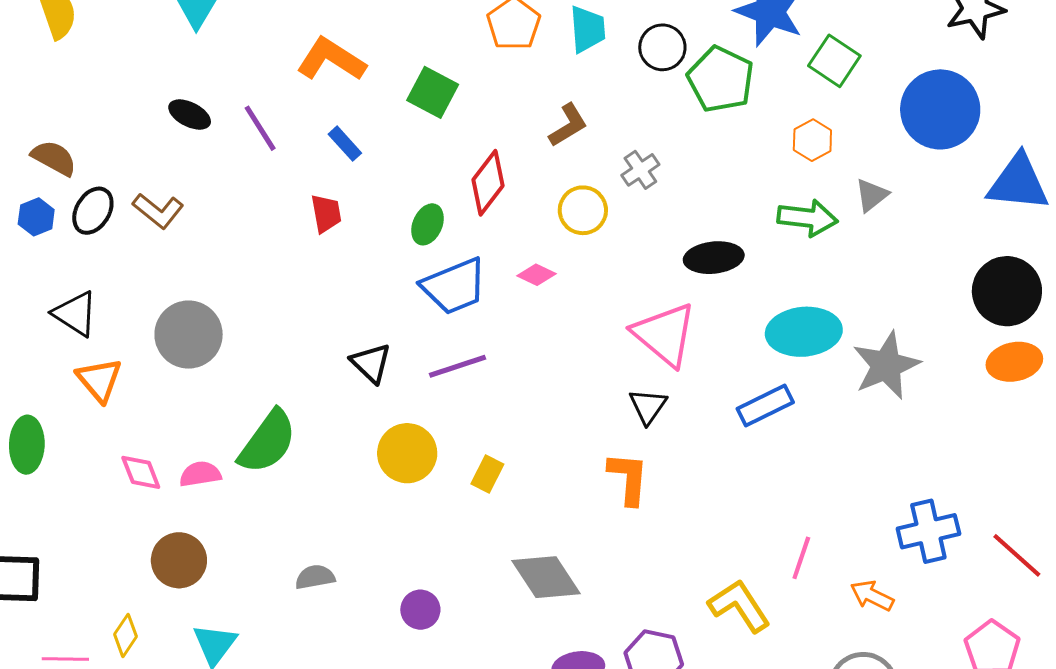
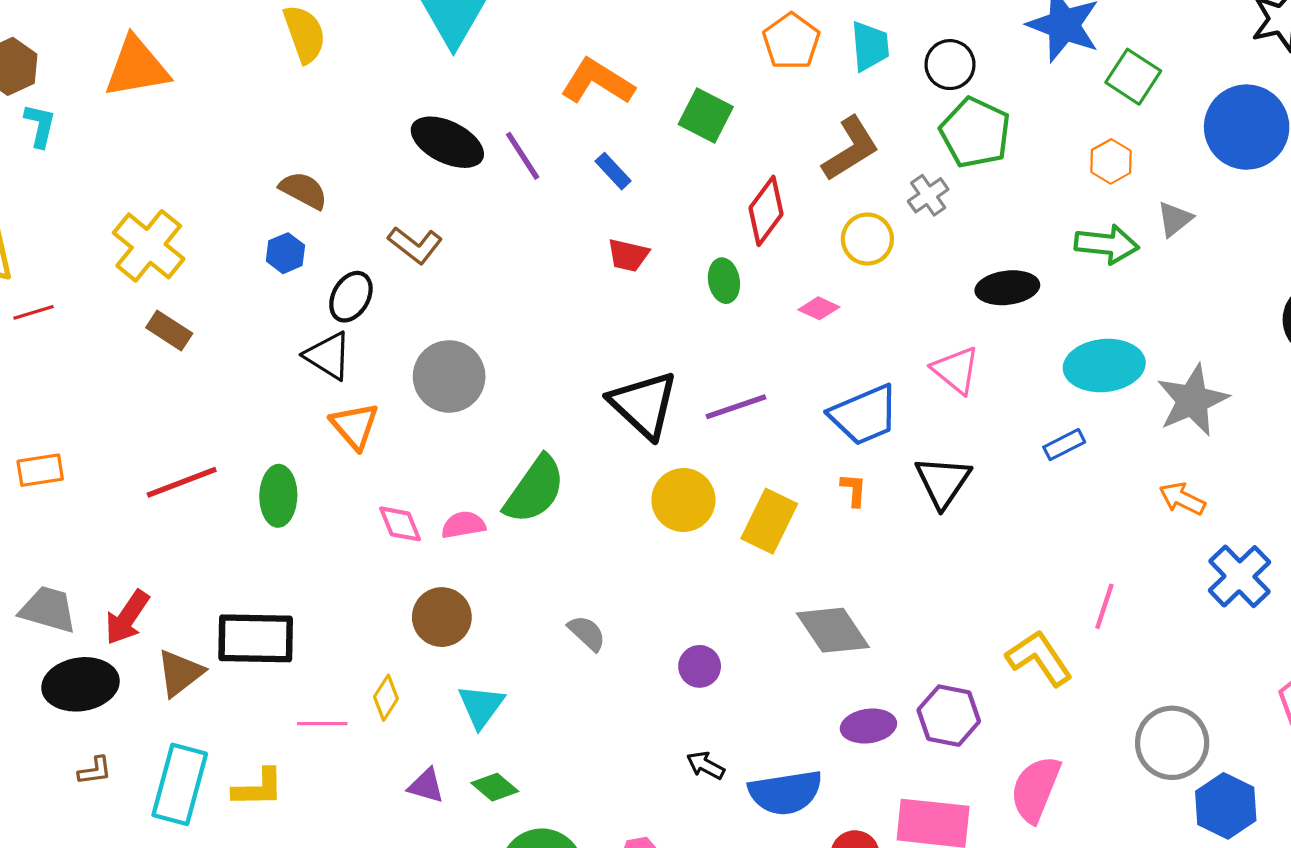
green pentagon: (721, 79) -> (975, 133), moved
black ellipse: (190, 115) -> (447, 142), size x1.6
brown L-shape: (568, 125) -> (851, 149), size x1.4
black ellipse: (93, 211) -> (351, 297), moved
red trapezoid: (326, 214) -> (628, 255), moved, turned 114
green ellipse: (428, 224) -> (724, 281), moved, turned -33
blue trapezoid: (454, 286) -> (864, 415), moved
pink triangle: (664, 334) -> (956, 370), size x0.7
black triangle: (371, 363) -> (644, 405), size x1.6
black triangle: (648, 406) -> (943, 482), moved, size x1.4
blue rectangle: (765, 406) -> (1064, 445), size x0.7
yellow rectangle: (487, 474) -> (769, 521), size x1.6
orange L-shape: (628, 478) -> (854, 490), moved, size x0.6
blue cross: (928, 531) -> (1239, 576), turned -30
gray semicircle: (315, 577) -> (587, 633), turned 54
orange arrow: (872, 596) -> (1182, 499), moved

